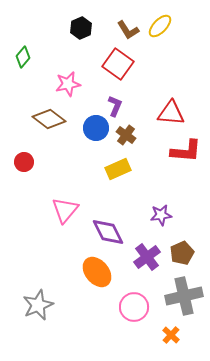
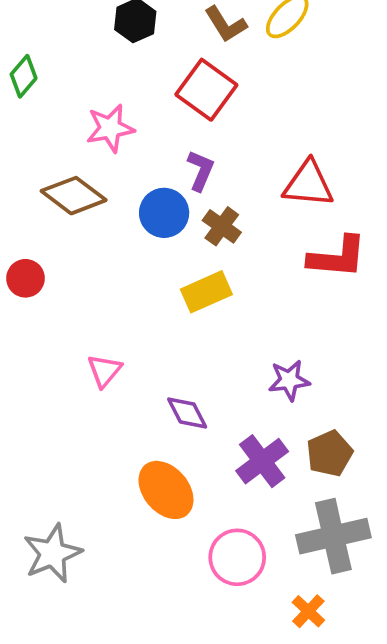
pink triangle: (65, 210) -> (104, 371), size x0.7
purple diamond: (108, 232) -> (187, 413), size x0.7

